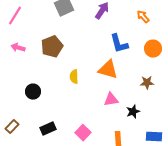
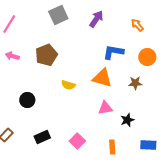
blue L-shape: (119, 44) -> (113, 52), turned 115
yellow semicircle: (74, 77) -> (68, 85), turned -72
brown star: (147, 83) -> (135, 83), moved

